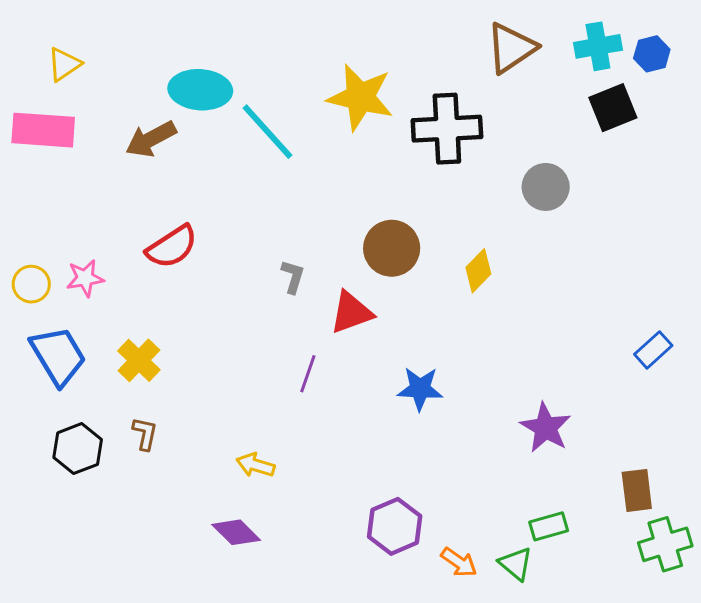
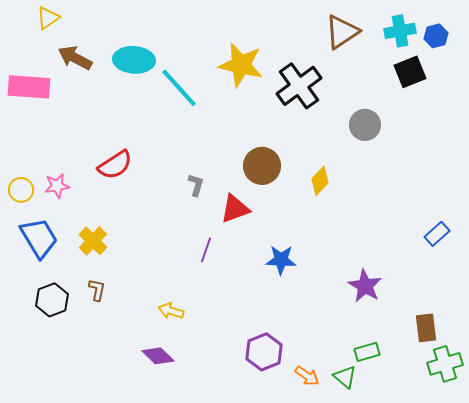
yellow triangle: (64, 64) -> (48, 18), moved
black cross: (447, 129) -> (299, 86), turned -33
brown arrow: (151, 139) -> (75, 58), moved, turned 56

